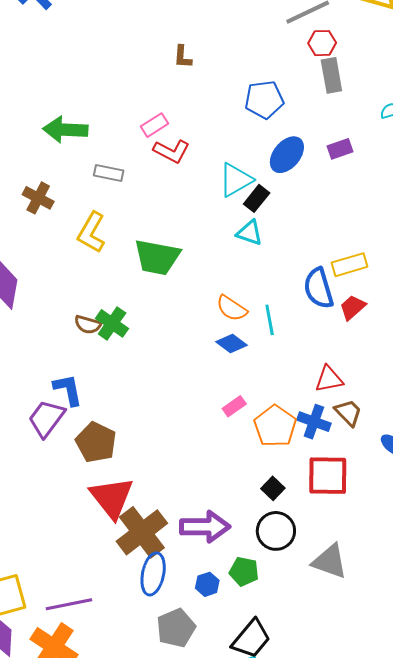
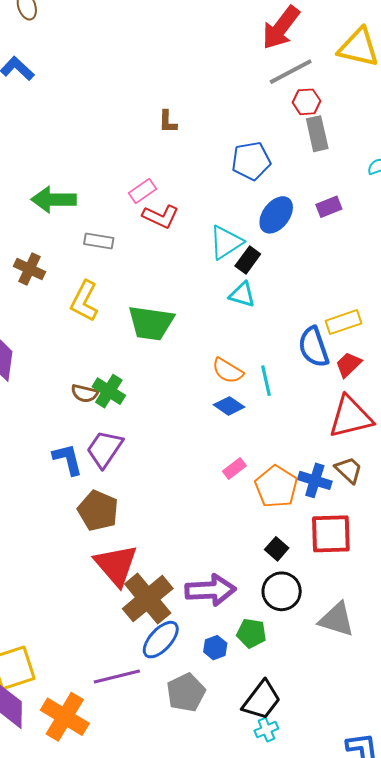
red triangle: (329, 379) -> (351, 417), moved, size x1.6
purple trapezoid: (47, 418) -> (105, 449), moved
blue ellipse: (153, 574) -> (161, 640), turned 33
purple line: (69, 604) -> (117, 676), moved

